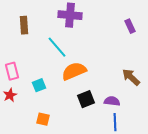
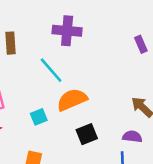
cyan square: (39, 85) -> (39, 117), moved
purple semicircle: (112, 101) -> (132, 137), moved

